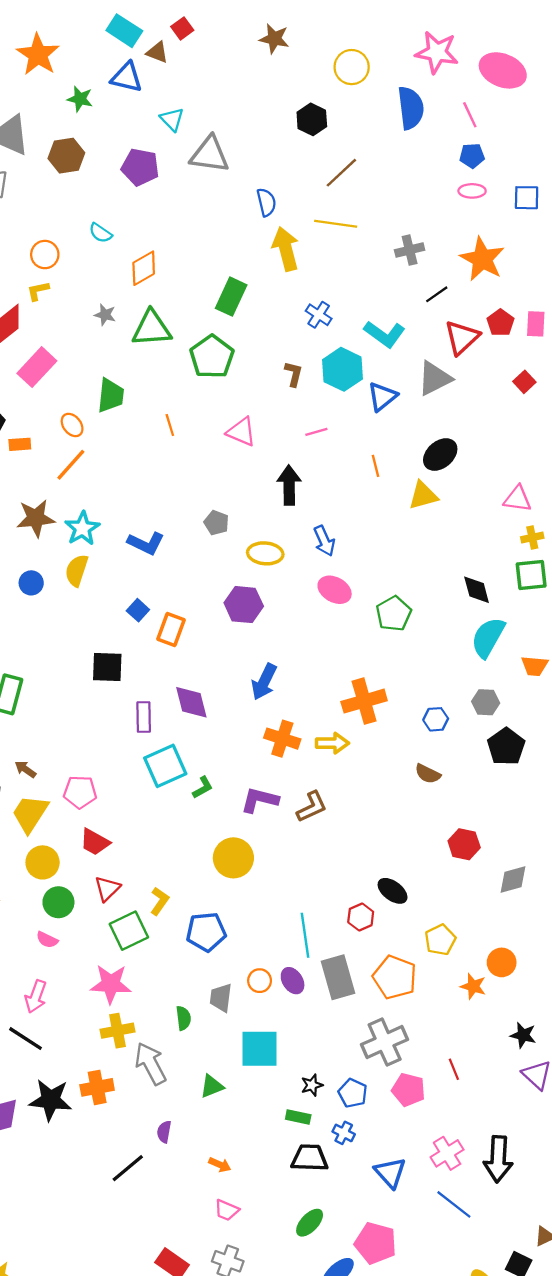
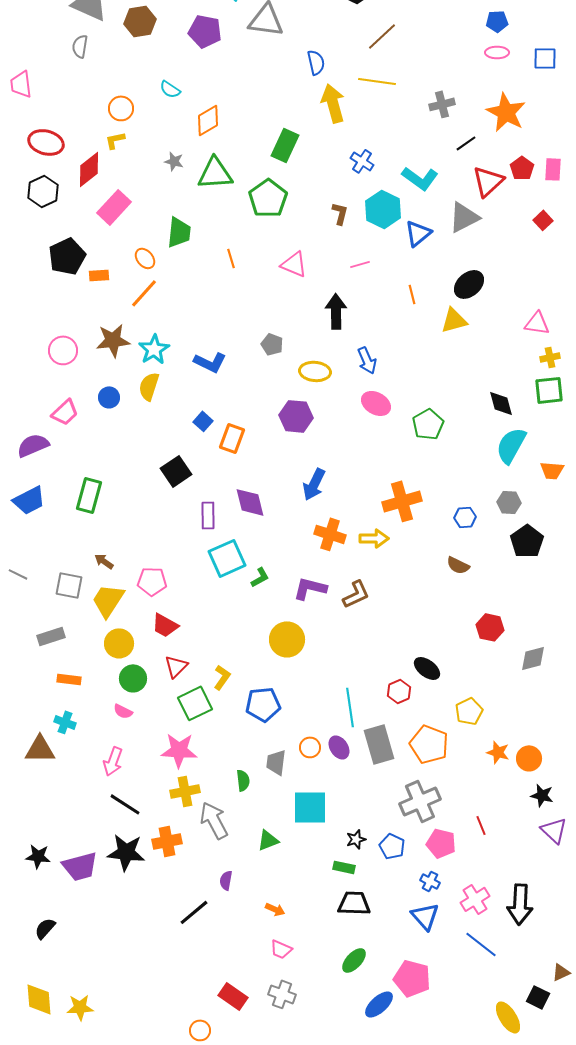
black square: (107, 667) -> (176, 471), turned -36
orange circle: (502, 962) -> (529, 758), moved
black line: (25, 1039) -> (125, 804), moved
blue cross: (344, 1133) -> (430, 881), moved

